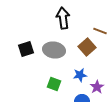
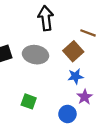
blue star: (80, 75) -> (75, 76), moved
green square: (54, 84) -> (29, 101), moved

